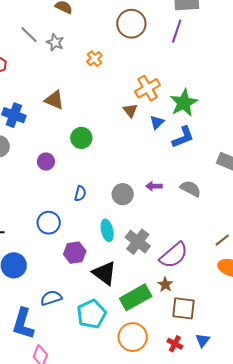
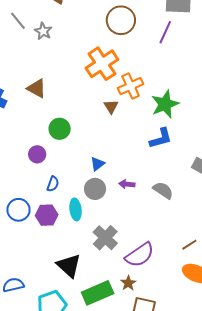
orange cross: (94, 59) -> (102, 64), moved, size x2.0
blue triangle: (157, 122) -> (97, 164), moved
purple circle: (46, 162) -> (37, 154), moved
cyan ellipse: (107, 230) -> (76, 209), moved
purple hexagon: (75, 253) -> (47, 215), moved

